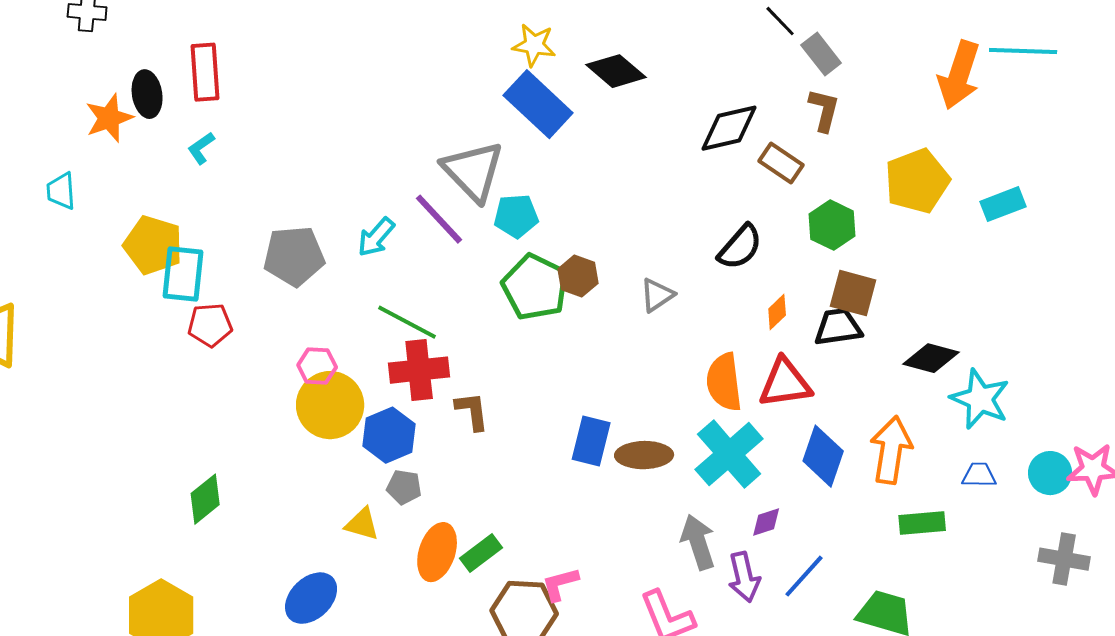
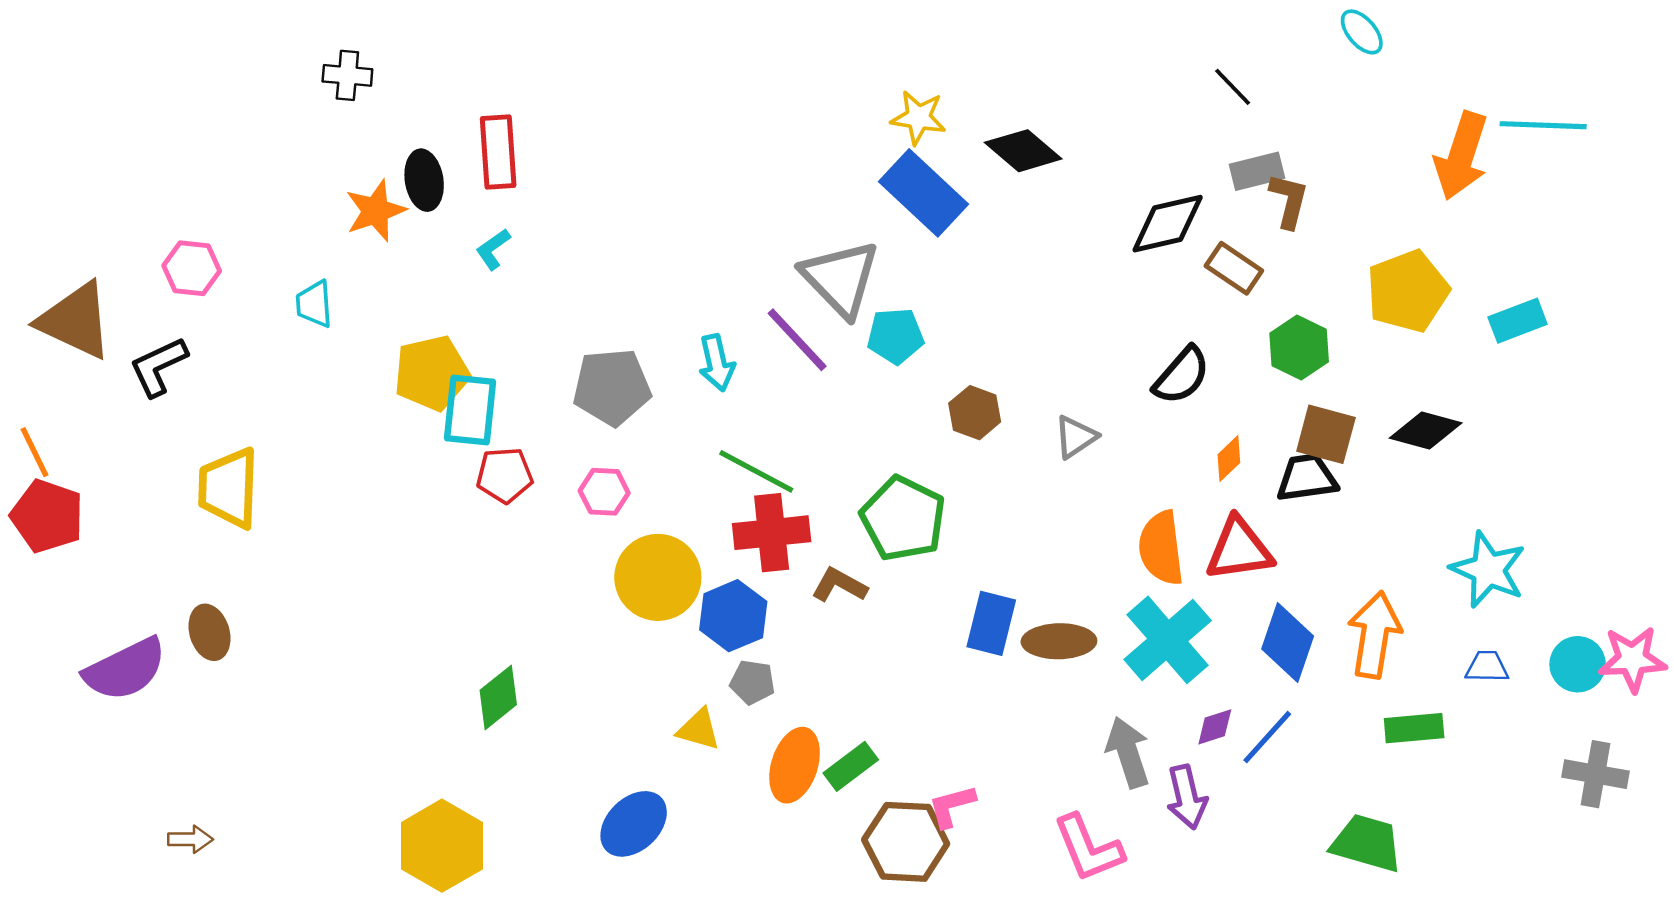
gray rectangle: (821, 54) -> (1257, 171), moved, turned -66
cyan arrow: (376, 237) -> (717, 363), turned -54
yellow pentagon: (153, 245) -> (432, 373), turned -30
green pentagon: (535, 287) -> (903, 519), moved
black diamond: (931, 358) -> (1426, 430), moved
pink hexagon: (317, 366) -> (604, 492), moved
brown L-shape: (472, 411) -> (839, 585), turned -54
blue line: (804, 576) -> (1267, 737), moved

